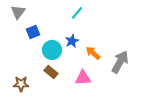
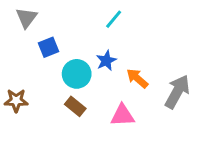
brown star: (21, 84) -> (16, 101), moved

